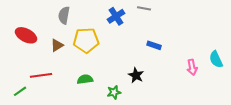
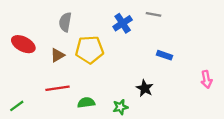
red line: (41, 75) -> (58, 88), moved
green semicircle: (85, 79) -> (86, 103), moved

